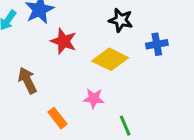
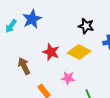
red star: (63, 41) -> (51, 52), moved

